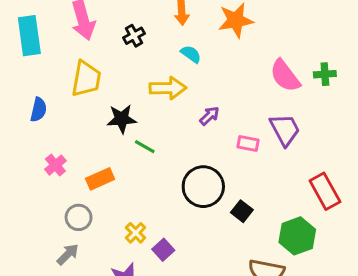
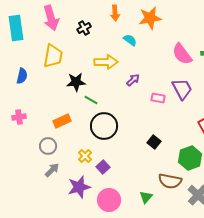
cyan semicircle: (191, 54) -> (130, 40), moved
pink cross: (55, 165) -> (19, 117), moved, turned 32
black circle: (203, 187) -> (104, 126), moved
gray arrow: (68, 254) -> (52, 170), moved

